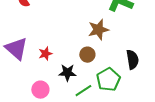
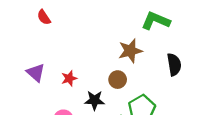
purple triangle: (16, 49) -> (36, 73), size x0.7
black semicircle: (132, 60) -> (174, 65), moved

